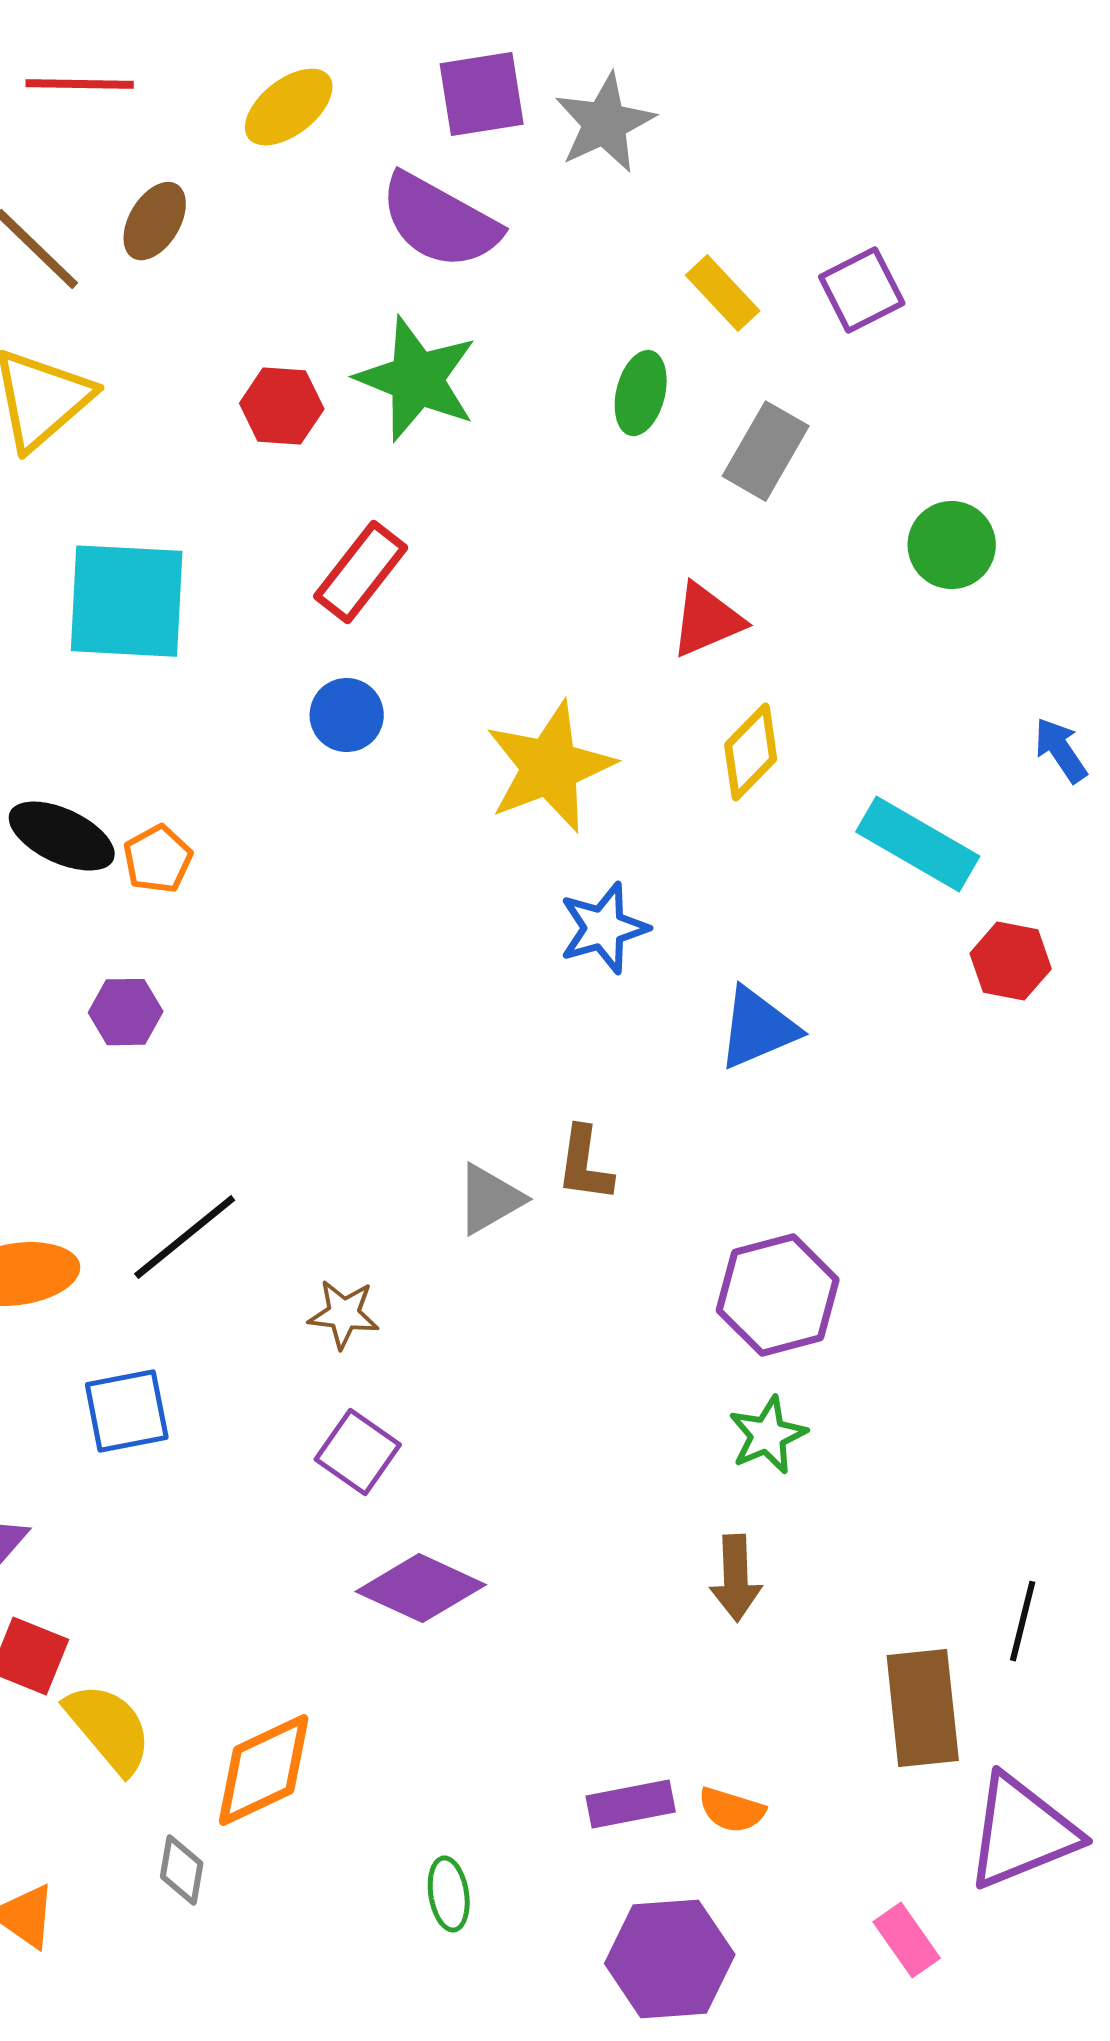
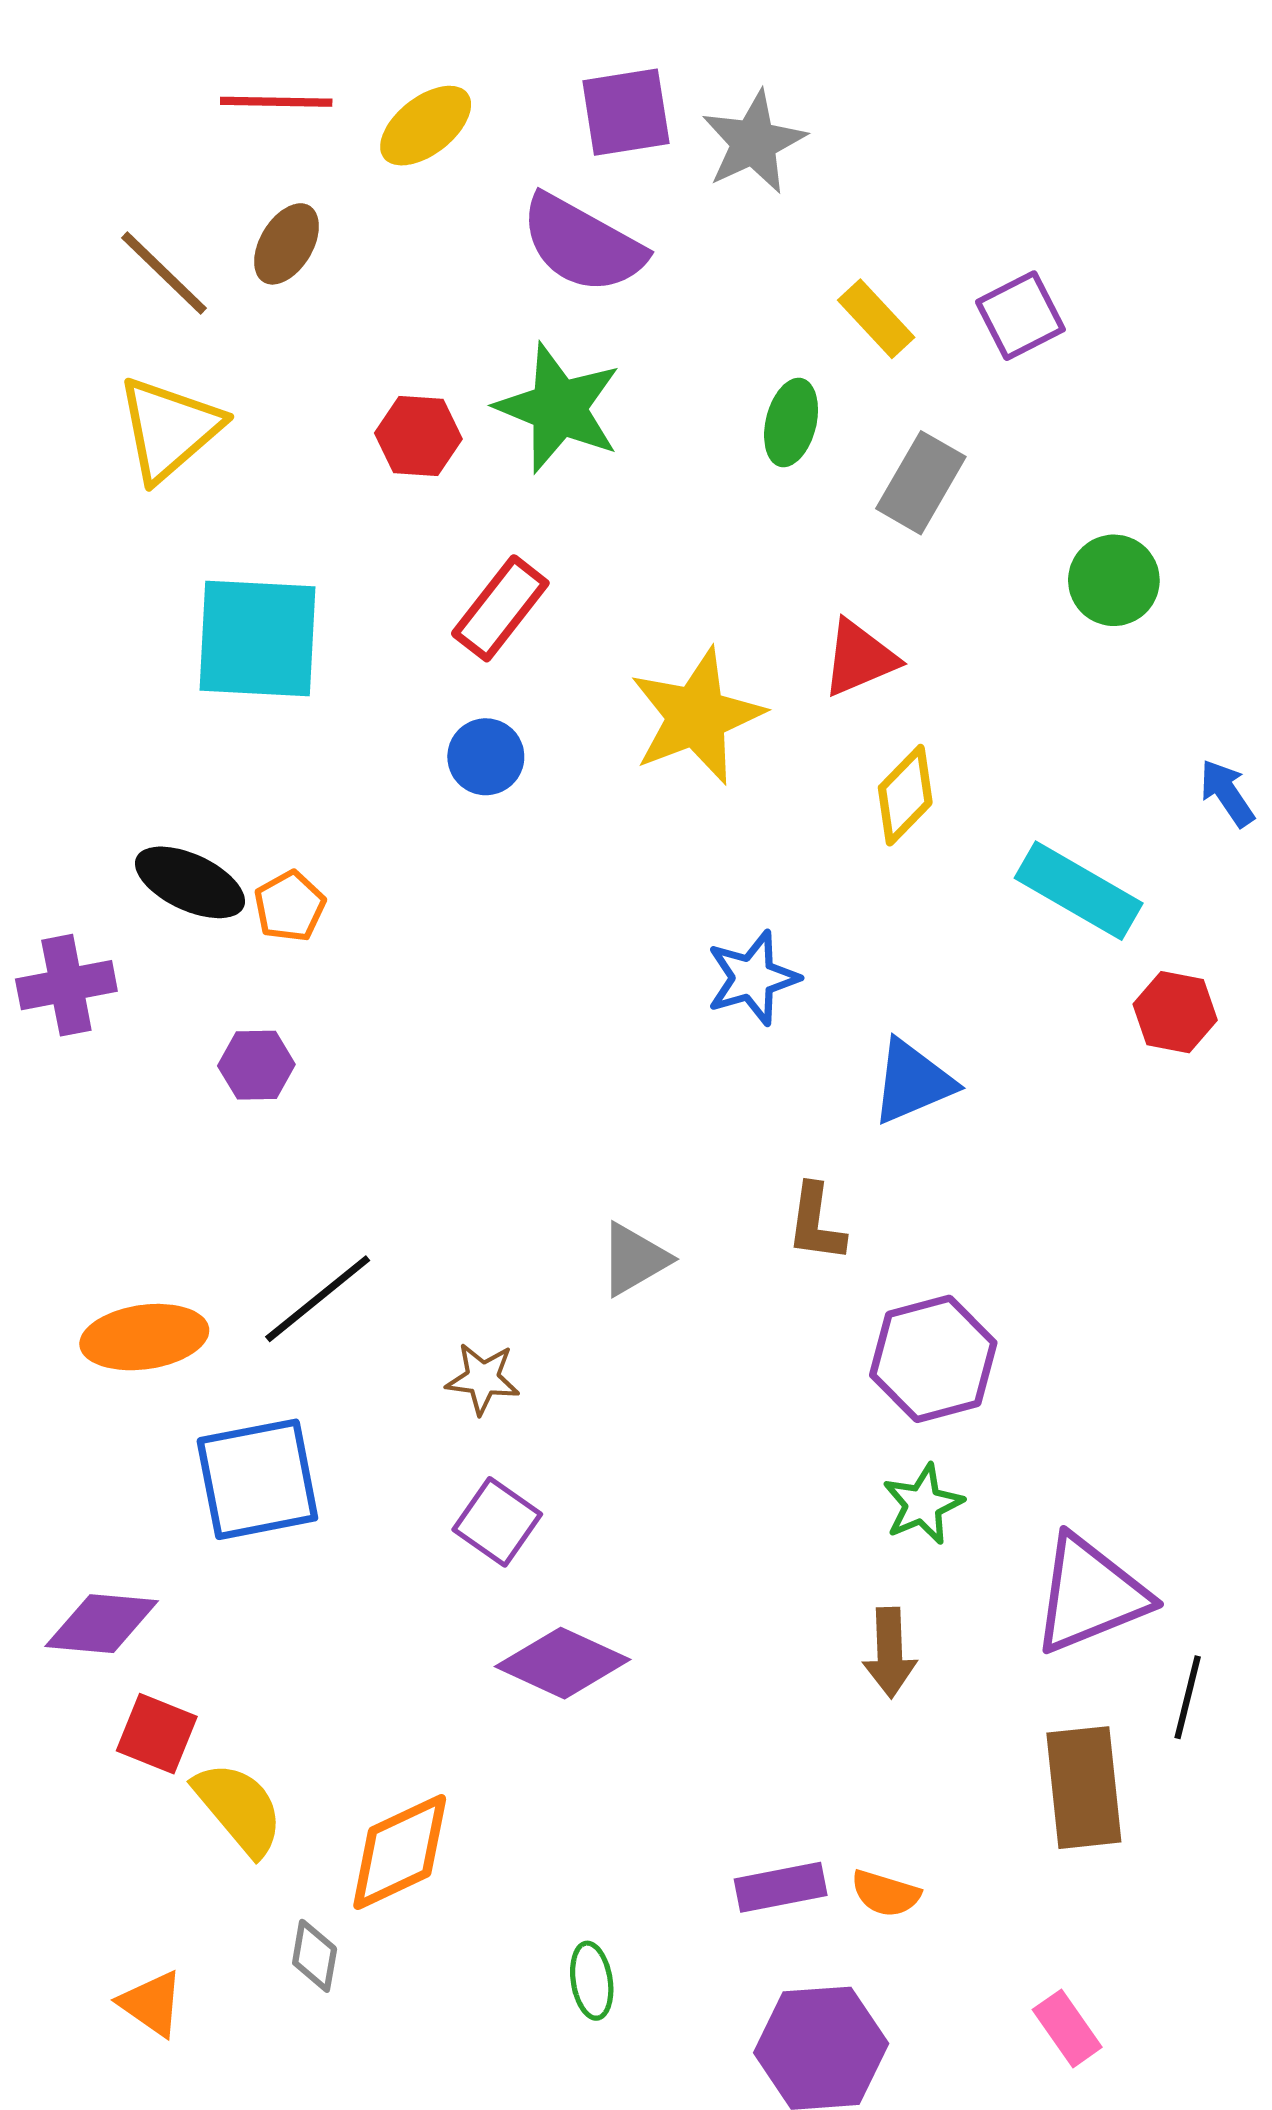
red line: (80, 84) -> (276, 102), moved
yellow star: (550, 767) -> (697, 716), moved
brown L-shape: (585, 1164) -> (816, 1223), moved
blue square: (127, 1411) -> (257, 1479), size x1.4
purple triangle: (1022, 1832) -> (1090, 1595), moved

